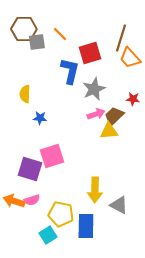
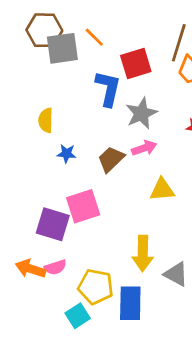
gray square: (37, 42) -> (62, 48), size x1.4
brown trapezoid: (114, 116) -> (111, 159), moved
yellow triangle: (109, 131) -> (162, 190), moved

